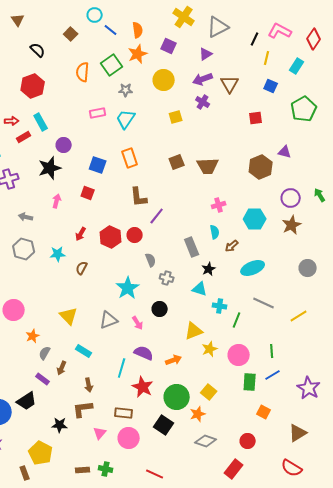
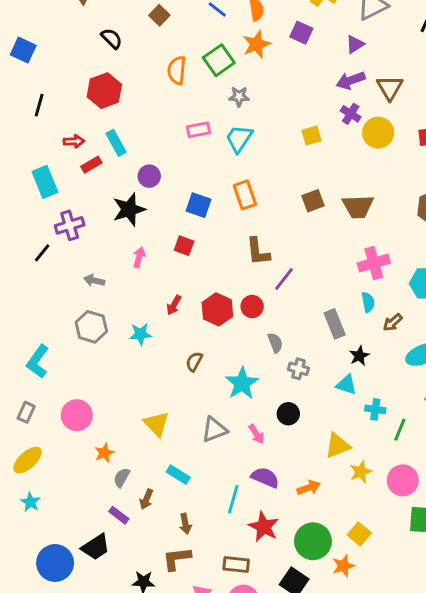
yellow circle: (164, 80) -> (378, 133), moved
pink cross: (219, 205) -> (374, 263), size x1.5
brown semicircle: (82, 268) -> (194, 362), moved

